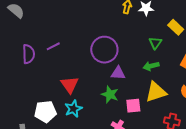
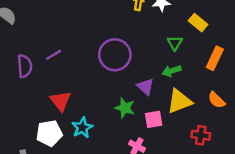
purple triangle: (118, 73) -> (146, 87), moved, turned 42
red triangle: (70, 85) -> (61, 101), moved

